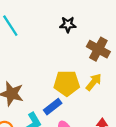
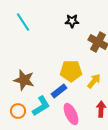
yellow arrow: (94, 82) -> (94, 81), moved

